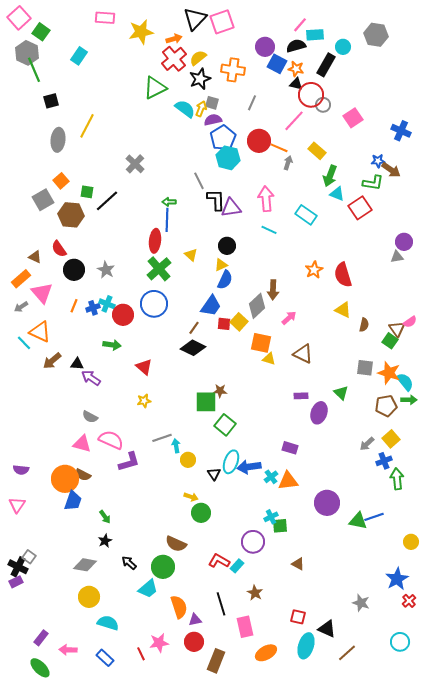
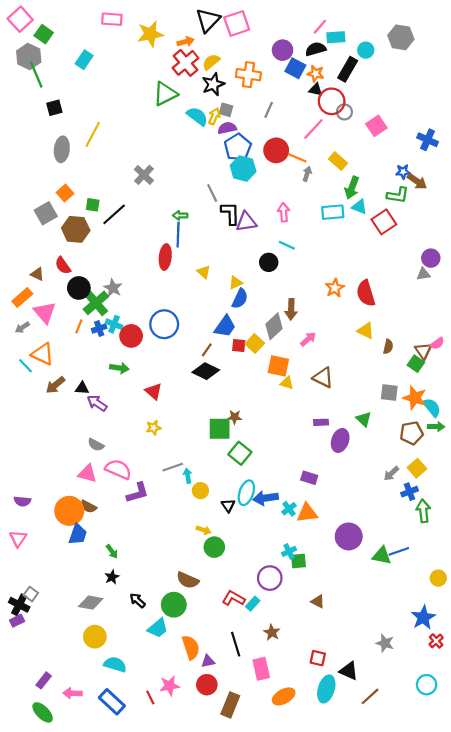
pink arrow: (266, 199) -> (284, 212), size x0.7
cyan rectangle: (306, 215) -> (333, 212), moved, turned -40
black circle: (227, 246) -> (269, 262), moved
green cross: (159, 269) -> (96, 303), moved
blue rectangle: (105, 658) -> (112, 702), size x1.4

